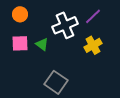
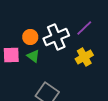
orange circle: (20, 14) -> (30, 37), moved

